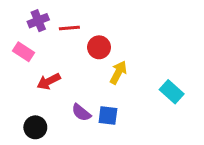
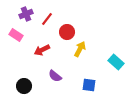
red line: (69, 28) -> (47, 19), turned -48
red arrow: (49, 81) -> (42, 50), moved
blue square: (108, 115) -> (89, 85), moved

